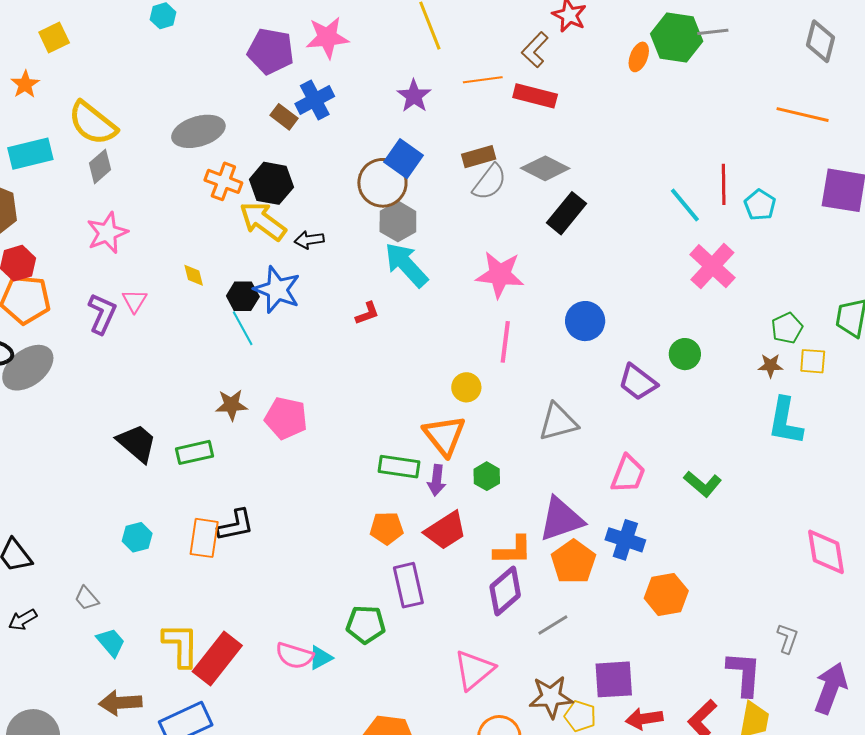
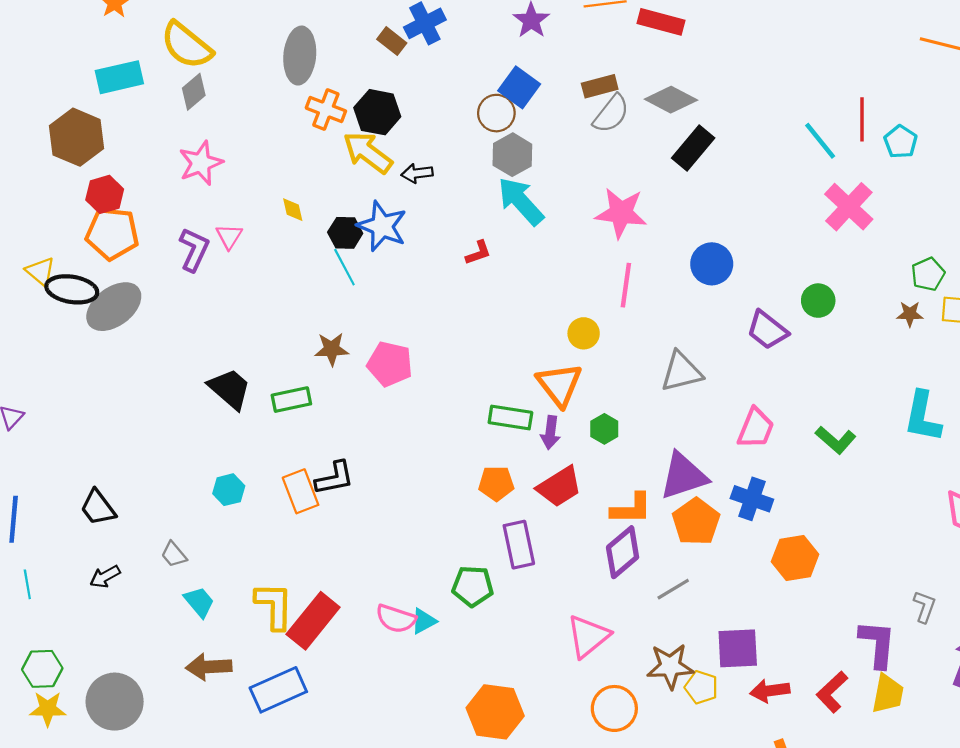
gray ellipse: (198, 131) -> (300, 56), turned -69
brown circle: (382, 183) -> (496, 113), size x0.7
cyan L-shape: (785, 421) -> (923, 417), moved
orange rectangle: (204, 538) -> (301, 491), turned -30

